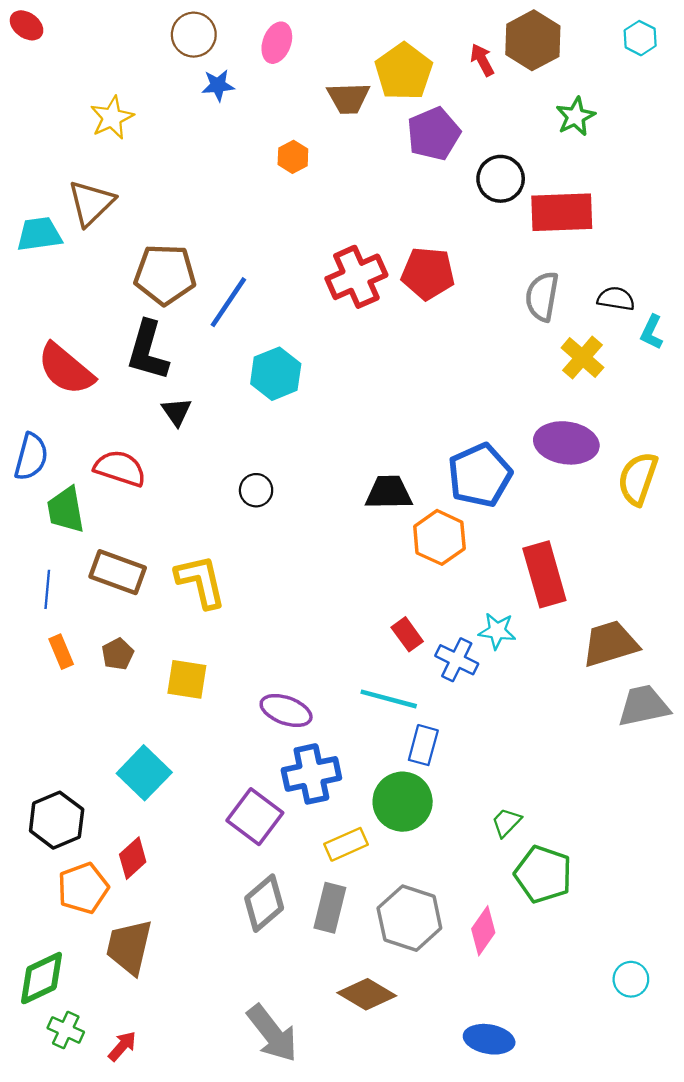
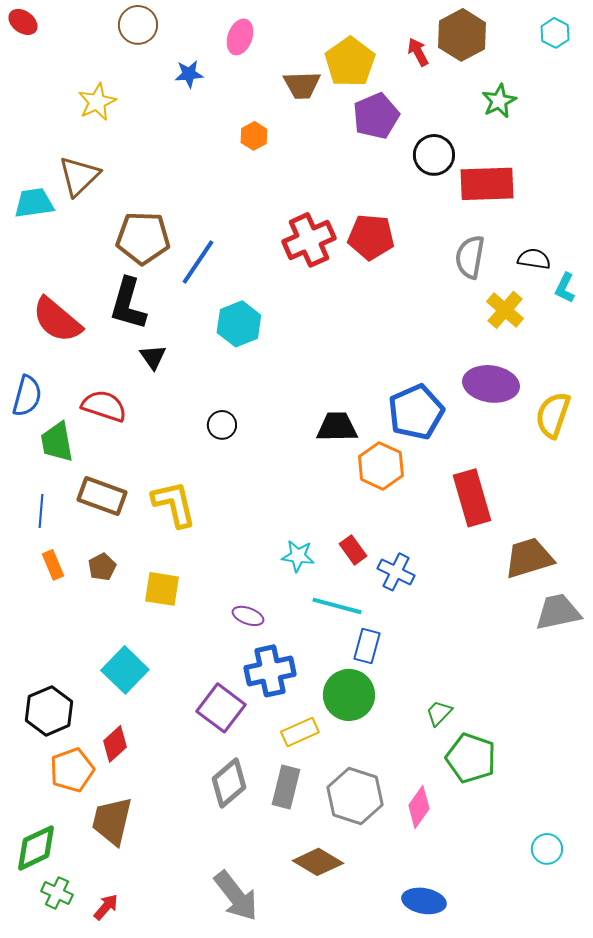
brown circle: (194, 35) -> (138, 25), moved
cyan star: (497, 631) -> (298, 556), moved
purple ellipse: (286, 710) -> (248, 616), size x0.7

